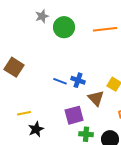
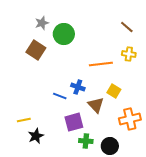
orange line: (105, 29) -> (101, 64), moved
brown square: (14, 67) -> (36, 50), moved
blue line: (60, 81) -> (60, 96), moved

